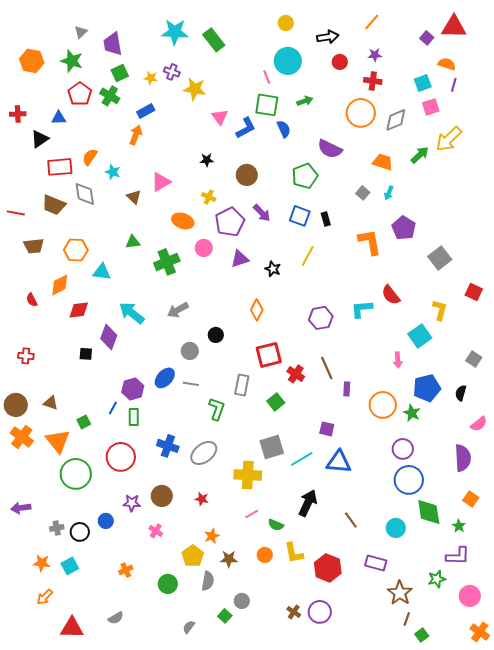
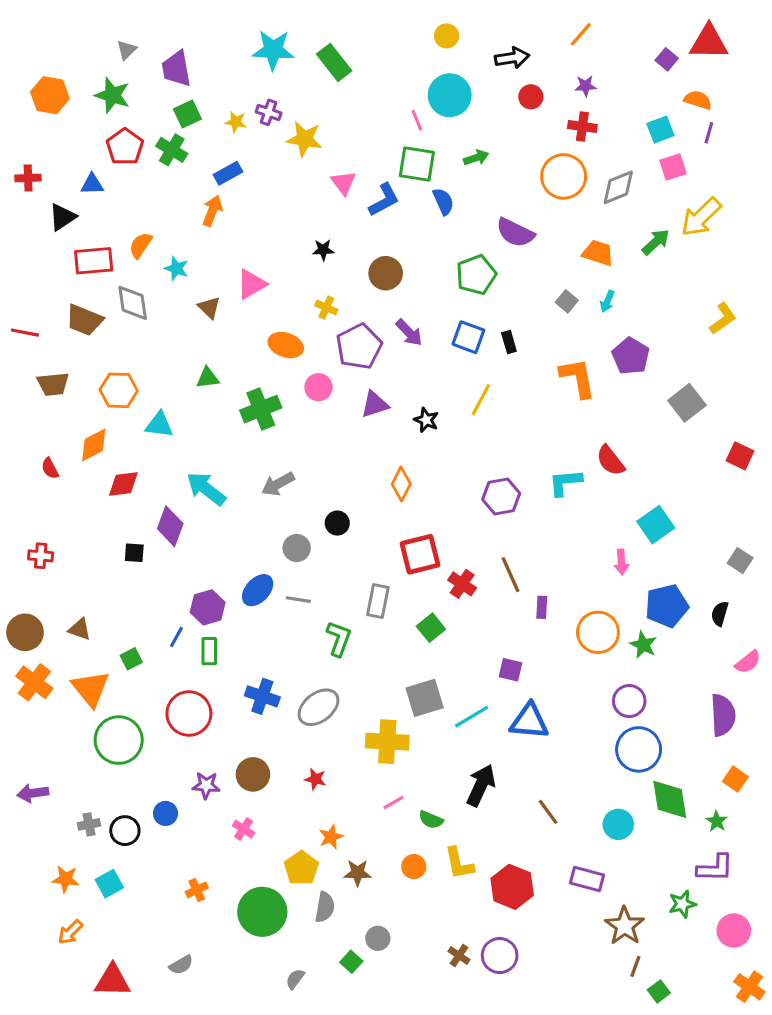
yellow L-shape: (440, 310) -> (723, 319), moved, turned 40
green circle: (168, 584) -> (262, 912), size x1.6

